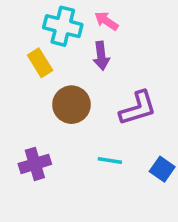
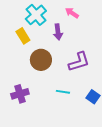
pink arrow: (106, 21) -> (72, 13), moved
cyan cross: (63, 26) -> (36, 15), turned 35

